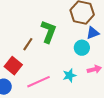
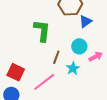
brown line: (28, 44) -> (56, 57), moved
cyan circle: (82, 48) -> (79, 46), moved

